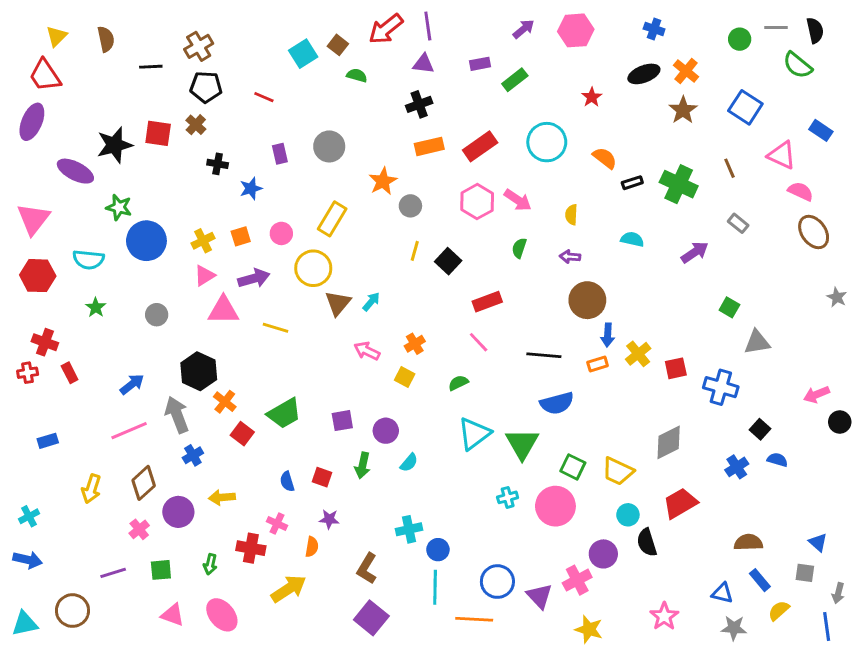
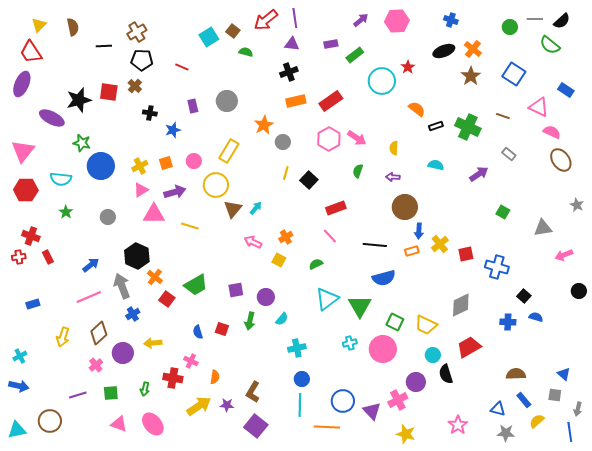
black semicircle: (815, 30) -> (562, 21), turned 60
cyan circle: (547, 142) -> (382, 81), moved
brown line: (729, 168) -> (503, 116), turned -48
gray triangle: (757, 342) -> (543, 228), moved
pink arrow: (817, 394) -> (564, 255), moved
blue cross: (737, 467) -> (508, 322), turned 35
purple star: (329, 519) -> (227, 405), moved
cyan cross: (409, 529) -> (297, 348), moved

